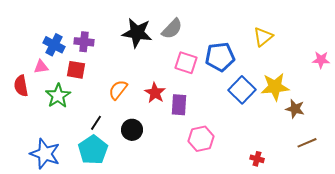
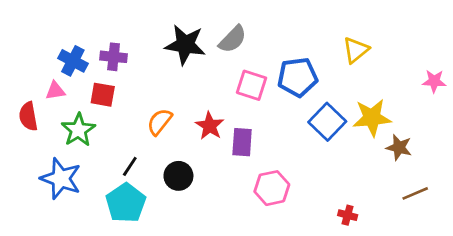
blue star: (45, 154) -> (61, 179), moved

